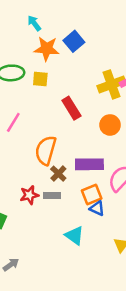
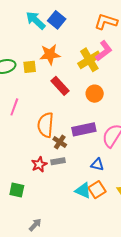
cyan arrow: (34, 23) -> (36, 20), moved, size x1.5
blue square: (74, 41) -> (57, 20), moved
orange star: (47, 49) -> (50, 54), moved
orange square: (92, 195) -> (97, 190), moved

